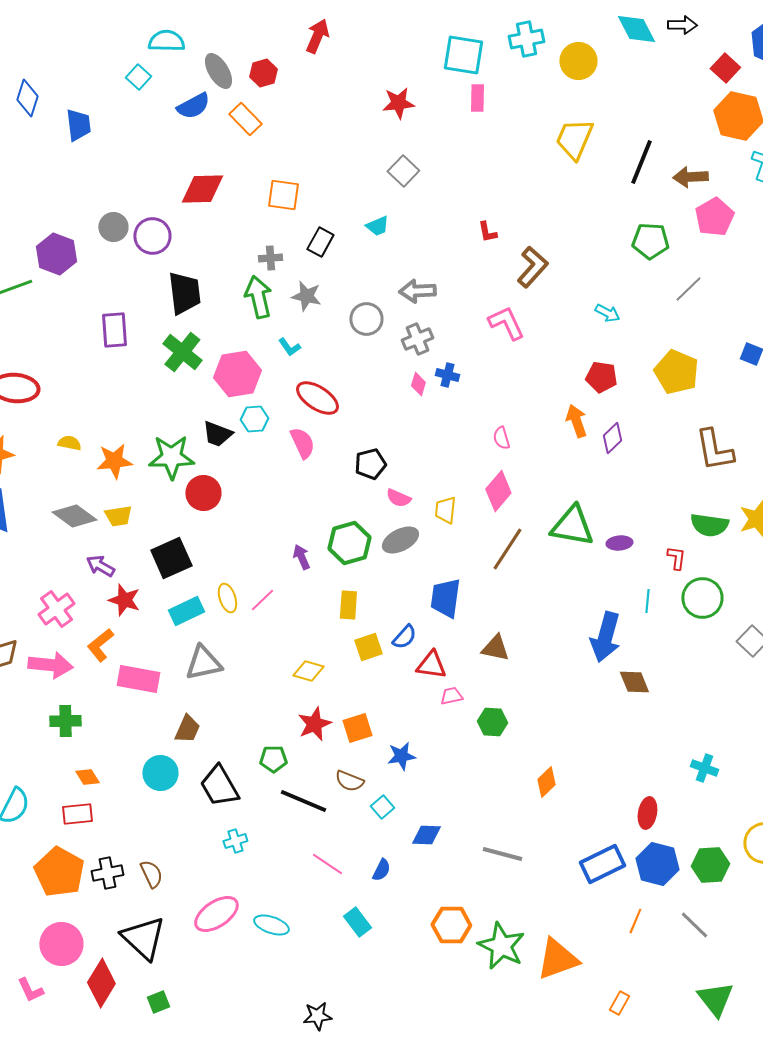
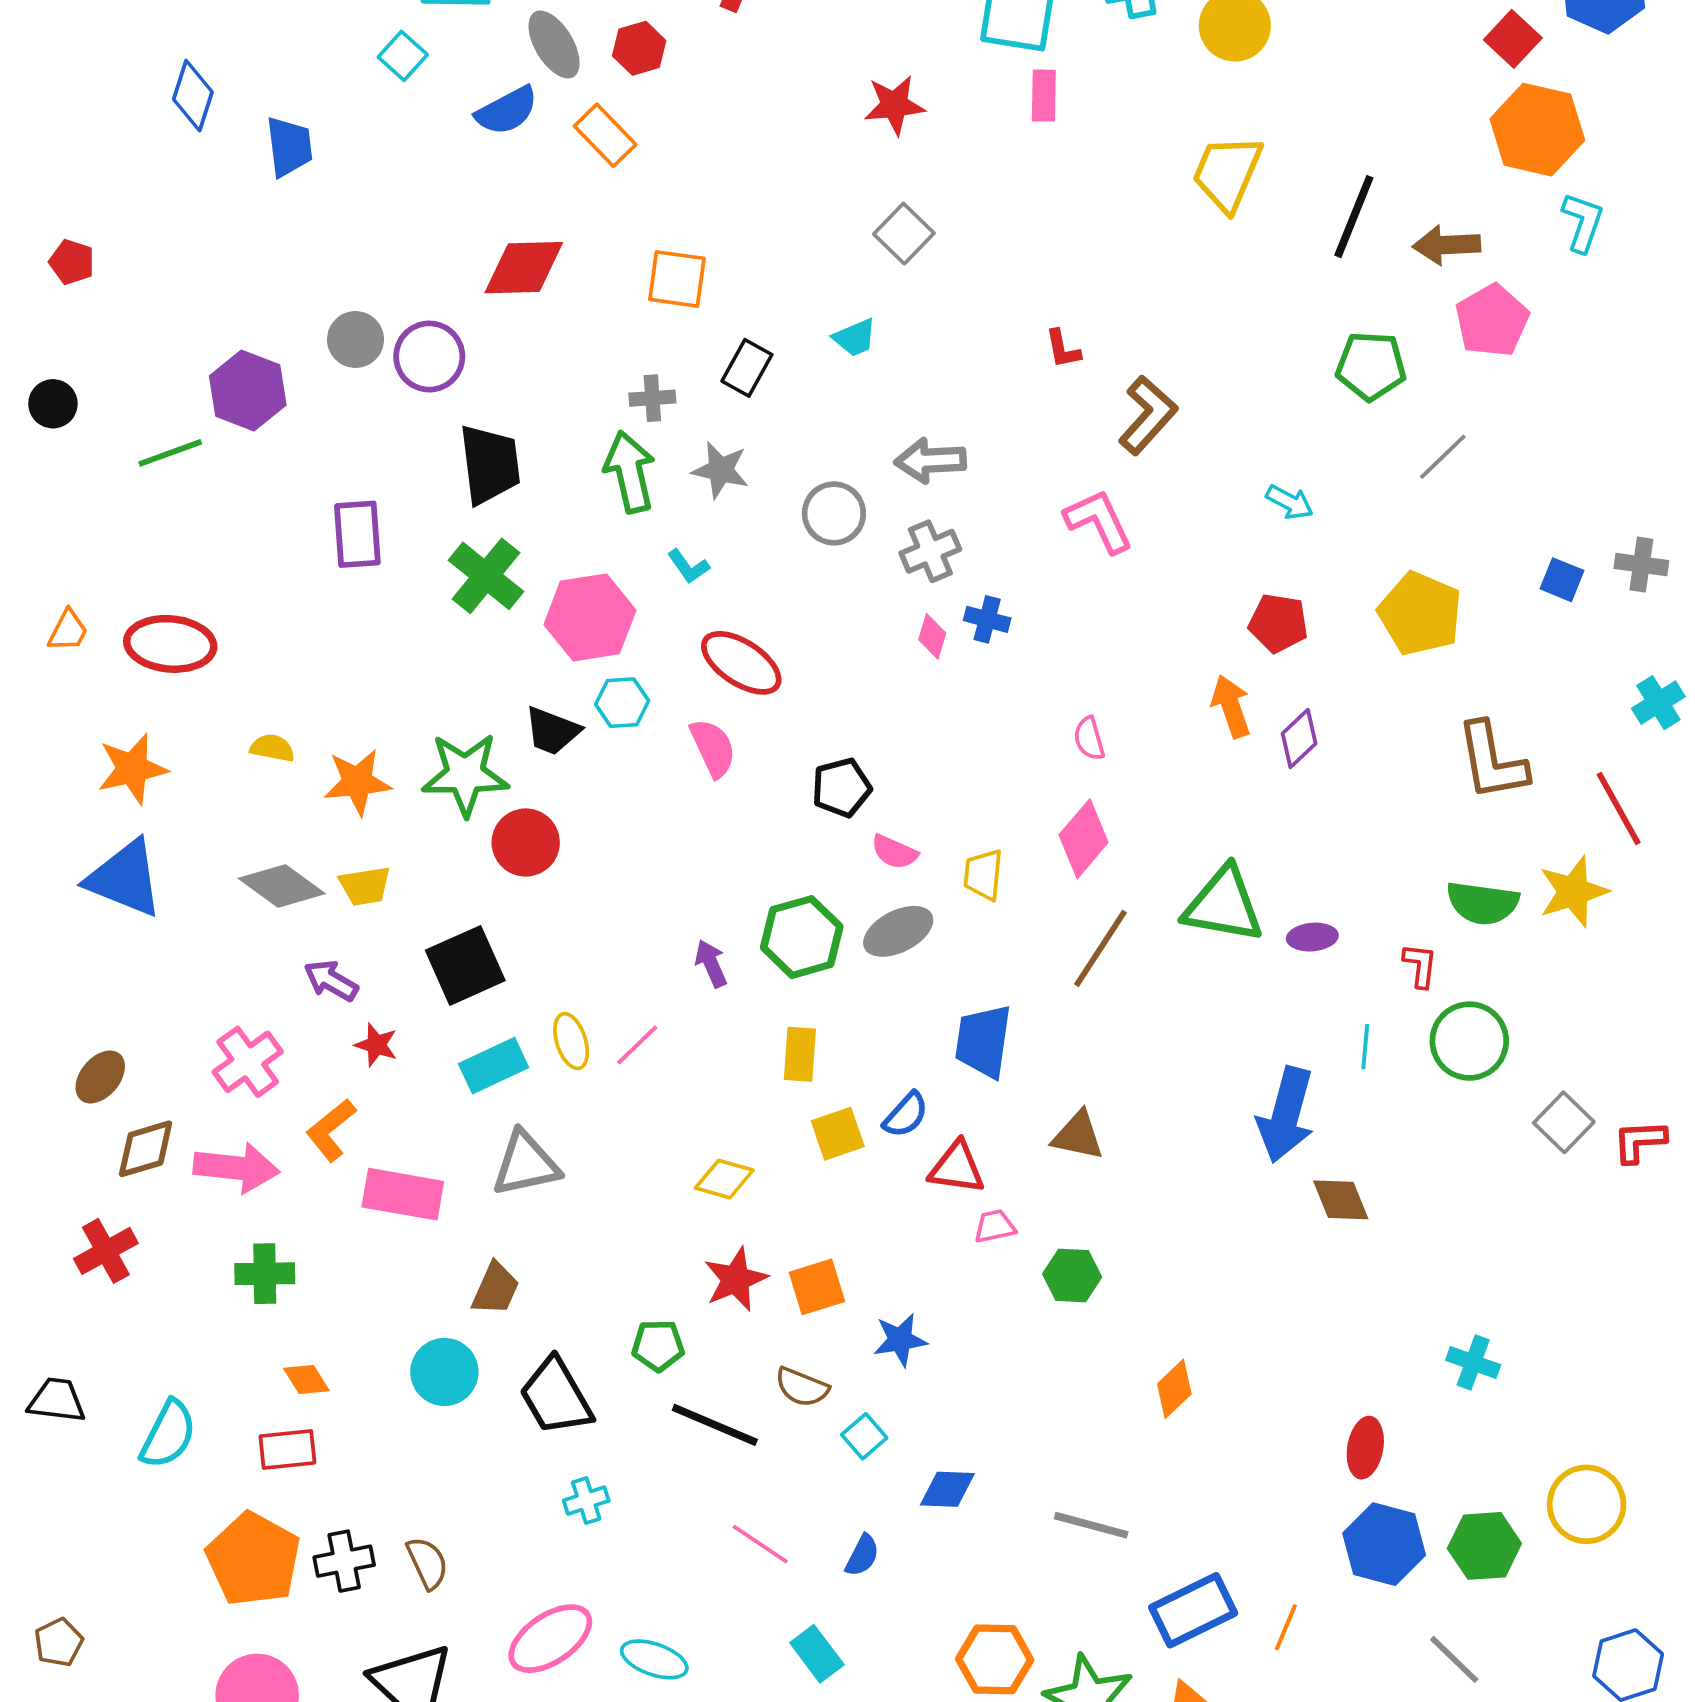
red star: (124, 600) -> (376, 1045), size x0.7
blue rectangle: (602, 864) -> (1193, 1610), moved
orange line: (635, 921) -> (1286, 1627), moved

